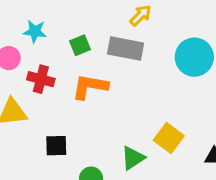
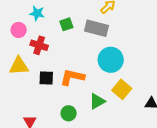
cyan circle: (194, 57) -> (111, 60), moved
orange L-shape: (90, 87) -> (72, 77), moved
black square: (56, 146) -> (46, 78), moved

